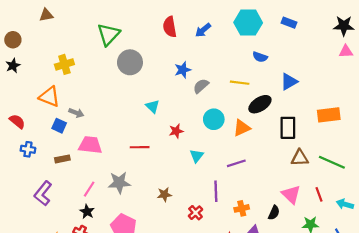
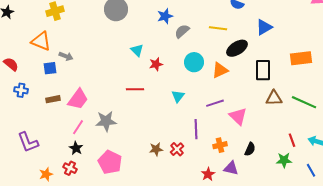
blue square: (59, 126) -> (50, 68), turned -32
red star: (176, 131) -> (156, 64), moved
pink trapezoid: (90, 145) -> (78, 99), moved, turned 120
red line: (140, 147) -> (135, 89), moved
purple L-shape: (43, 193) -> (28, 142), moved, turned -60
brown star: (164, 194) -> (156, 149), moved
pink triangle: (291, 194) -> (238, 116), moved
red line: (319, 194) -> (292, 140), moved

